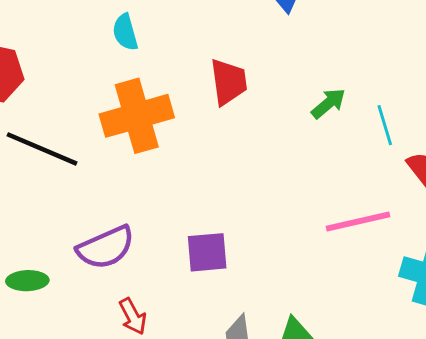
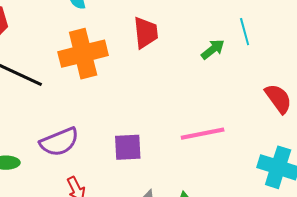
cyan line: (385, 125) -> (245, 32), moved
pink line: (358, 221) -> (203, 134), moved

